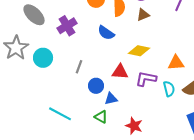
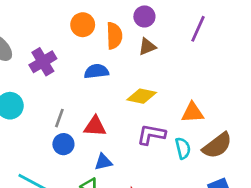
blue semicircle: (106, 33) -> (96, 71), turned 138
red triangle: (120, 72) -> (95, 126), moved
blue circle: (96, 86) -> (63, 144), moved

